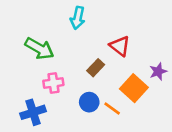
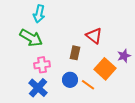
cyan arrow: (78, 18) -> (39, 14), moved
brown rectangle: (96, 68) -> (75, 53), turned -32
blue cross: (33, 112) -> (38, 88), moved, turned -30

